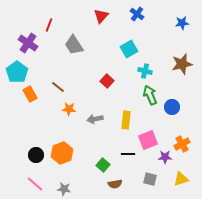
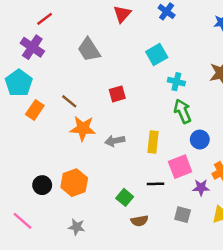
red line: (49, 25) -> (45, 19), moved, turned 32
red square: (107, 81) -> (117, 94), moved, turned 32
orange rectangle: (30, 94) -> (35, 110), turned 63
blue circle: (172, 107) -> (200, 140), moved
orange star: (69, 109) -> (83, 128), size x1.5
pink line: (35, 184) -> (22, 221), moved

